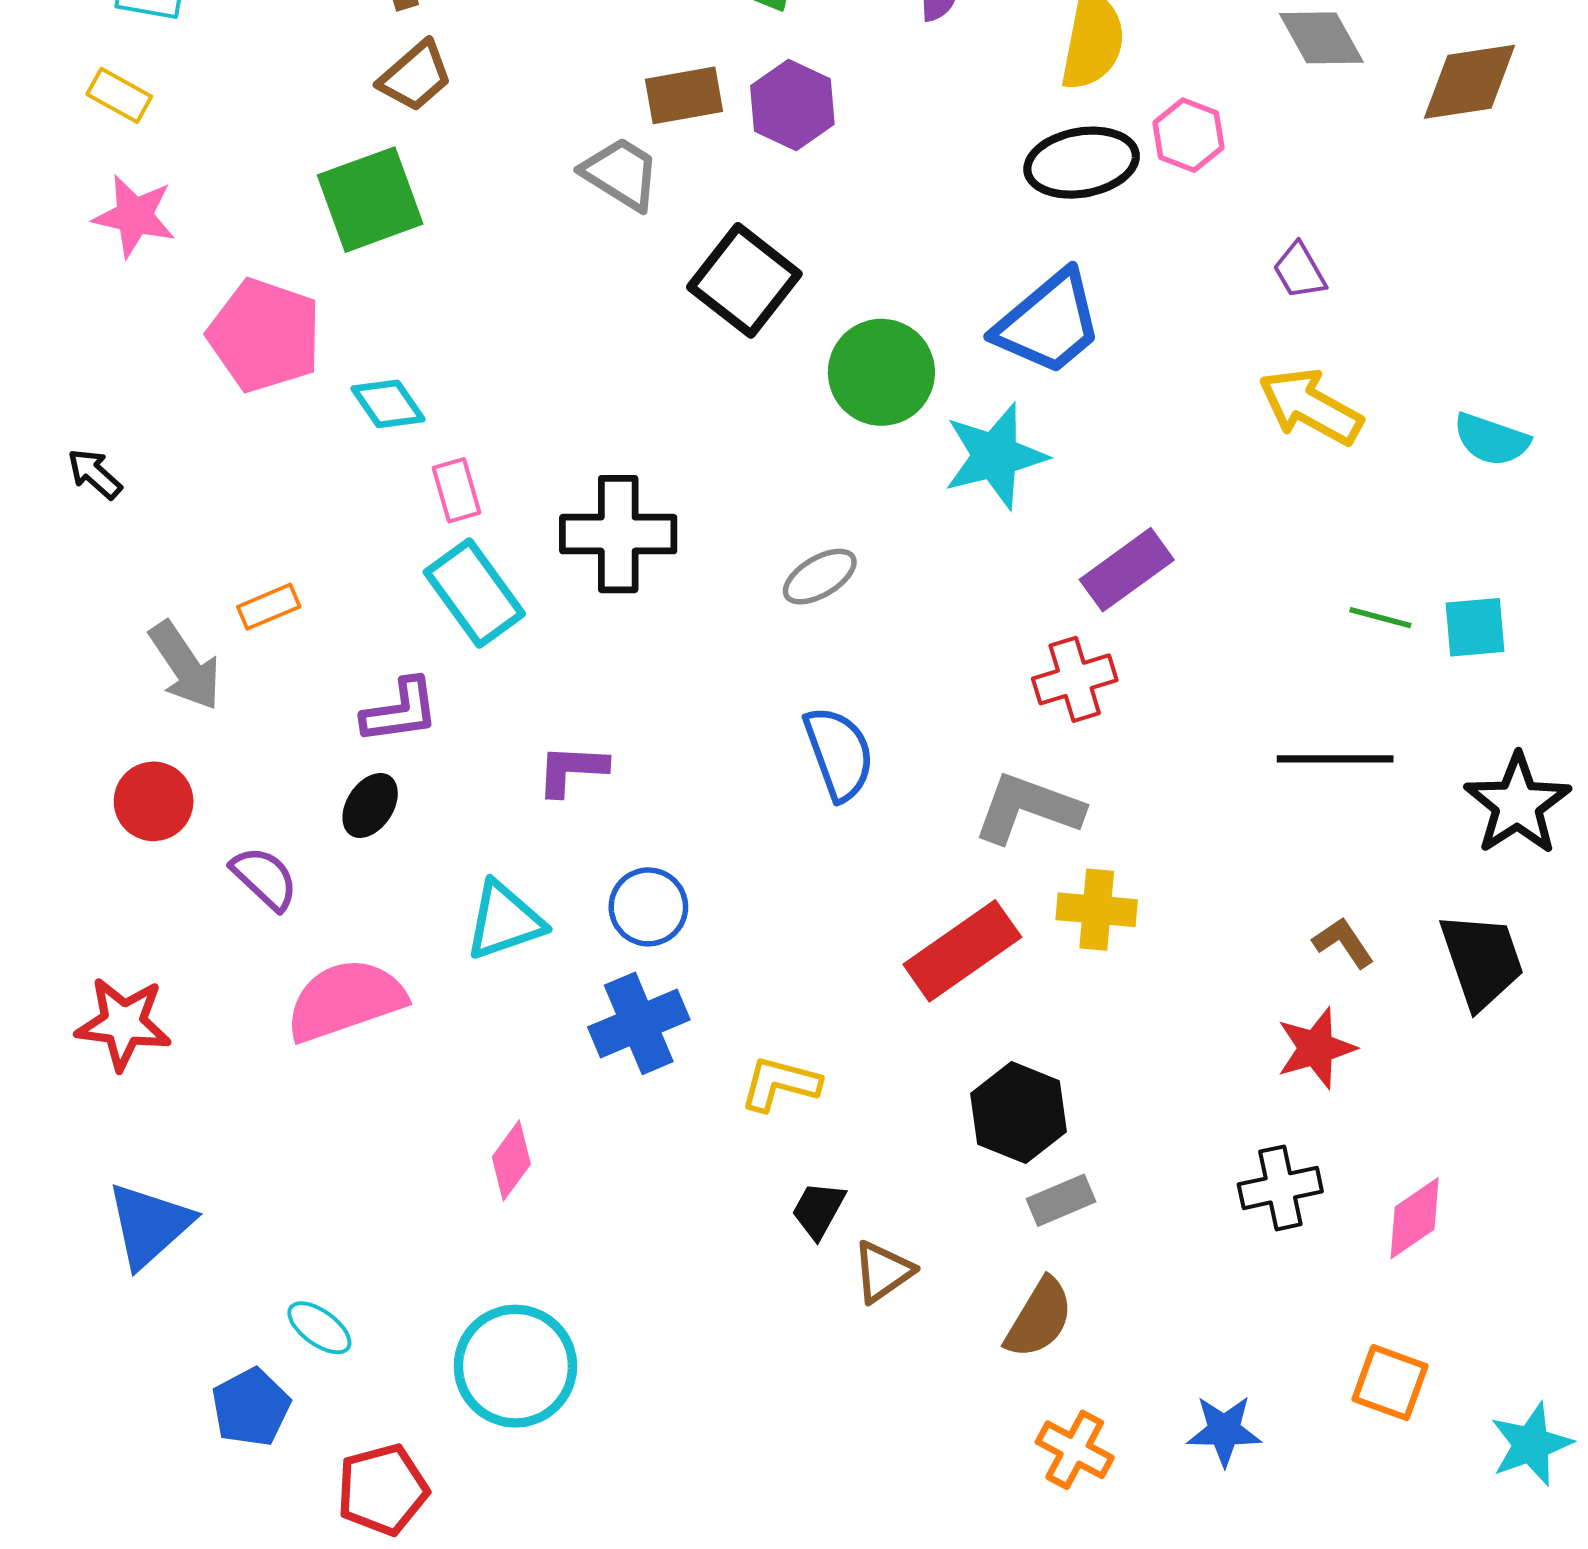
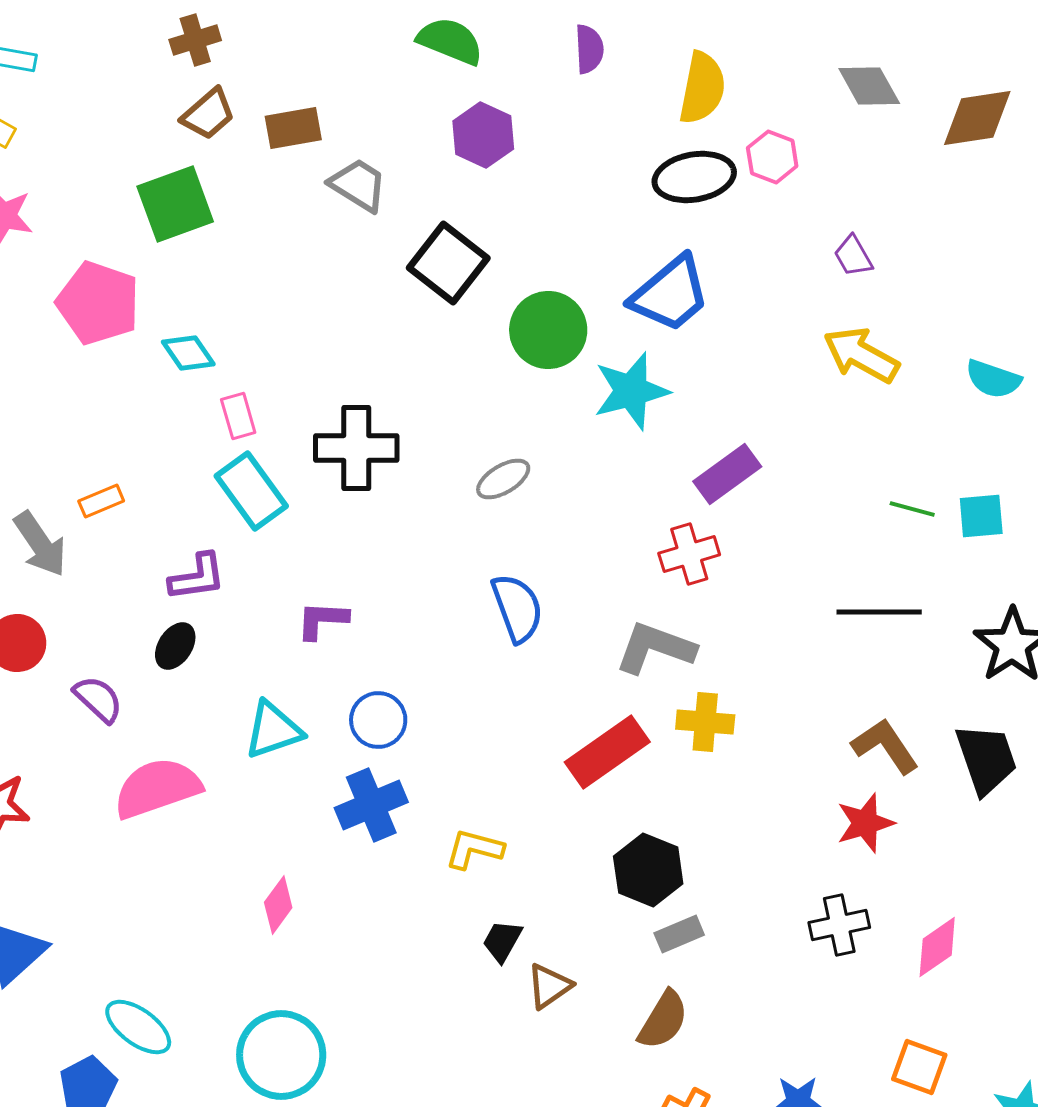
brown rectangle: (684, 95) -> (293, 128), moved
brown L-shape: (1343, 943) -> (885, 746), size x1.5
cyan ellipse: (319, 1328) -> (138, 1027), size x1.4

